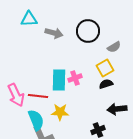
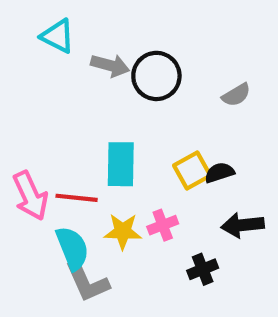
cyan triangle: (29, 19) -> (58, 36), turned 30
black circle: (88, 31) -> (156, 76), moved
yellow square: (105, 68) -> (192, 170), moved
pink cross: (75, 78) -> (163, 225), moved

